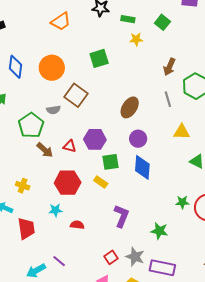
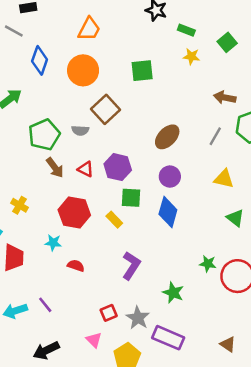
orange trapezoid: (61, 21) -> (89, 29), moved, turned -40
brown arrow: (169, 67) -> (225, 98), turned 66
gray line: (168, 99) -> (215, 136), turned 35
gray semicircle: (53, 110) -> (80, 130), moved

